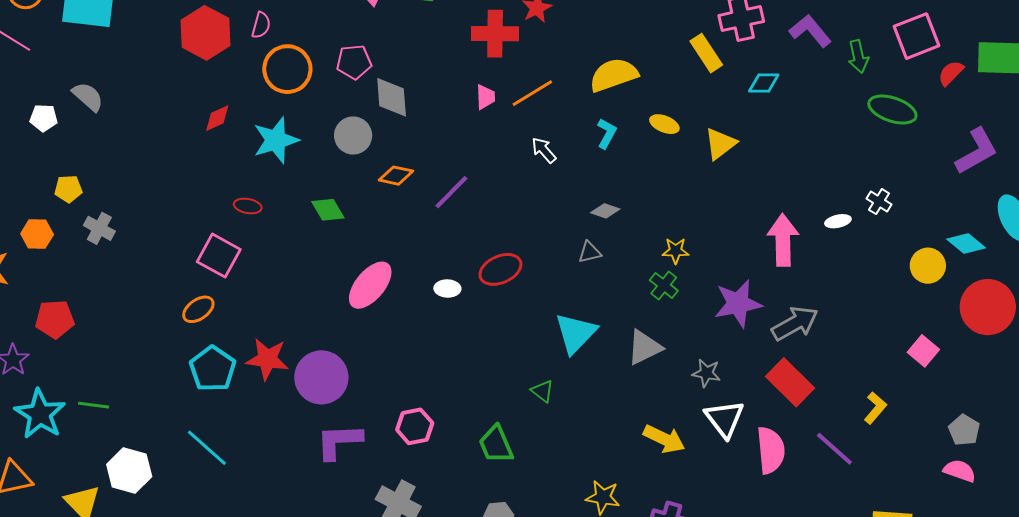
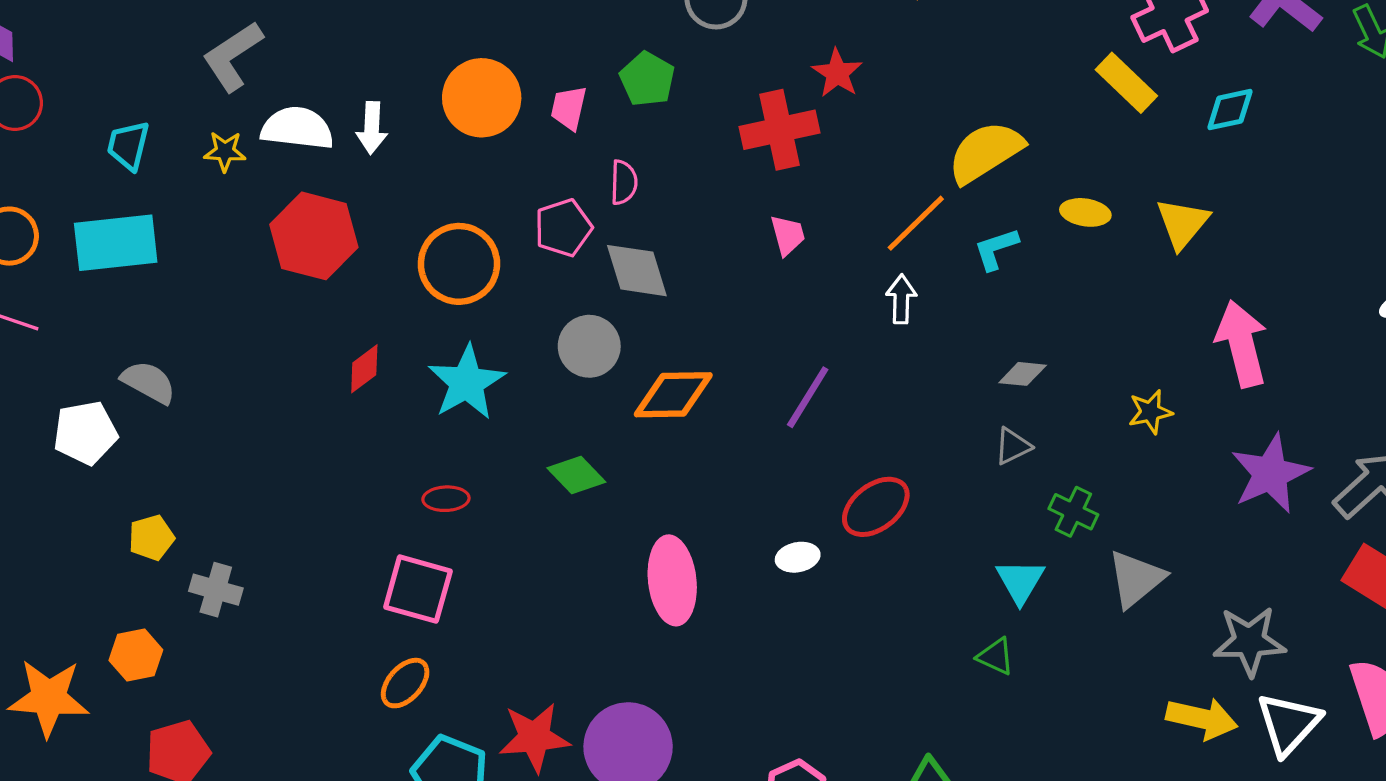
pink semicircle: (261, 25) -> (624, 182), moved
orange line: (532, 93) -> (916, 223), moved
white pentagon: (44, 118) -> (85, 433), size x1.4
cyan L-shape: (607, 133) -> (996, 249), turned -124
white arrow: (544, 150) -> (901, 299), turned 56
orange diamond: (396, 176) -> (673, 395), size x1.4
purple line: (451, 192) -> (808, 397), moved
orange hexagon: (37, 234) -> (136, 655), moved
pink arrow: (783, 240) -> (1242, 344), moved
pink ellipse: (370, 285) -> (672, 580), turned -33
green cross: (664, 285) -> (1073, 512), moved
cyan triangle: (576, 333) -> (1020, 581), size x0.7
gray star: (706, 373) -> (1249, 641), moved, size x1.5
green triangle: (543, 391) -> (996, 656), moved
white triangle: (724, 419) -> (1289, 724), moved, turned 33

